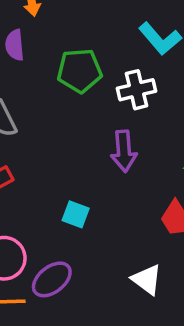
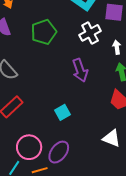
white cross: (136, 90) -> (90, 33), moved
cyan square: (76, 214) -> (62, 112), turned -35

